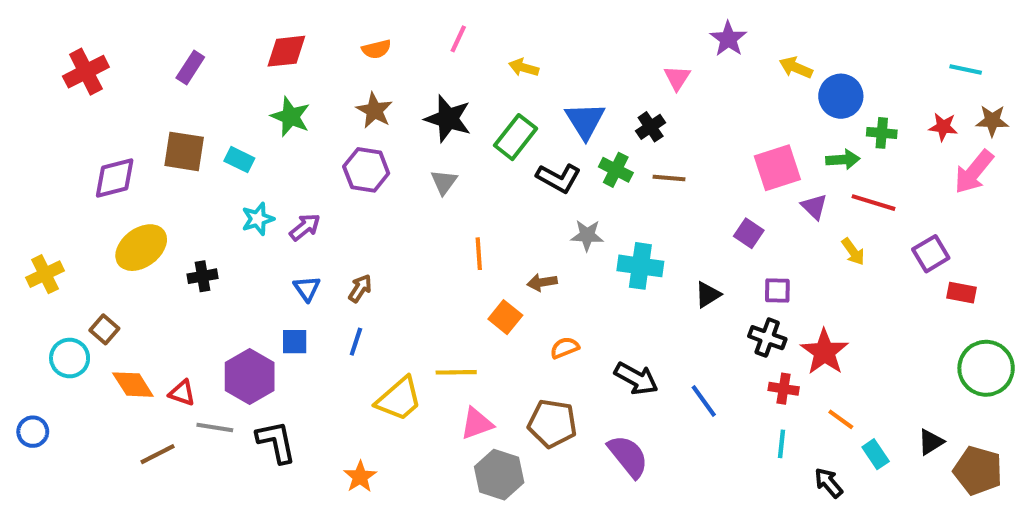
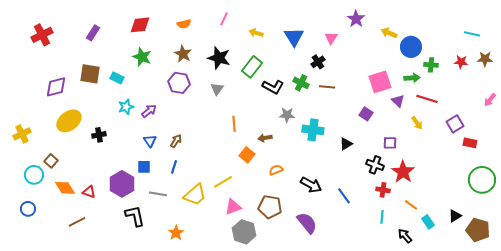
blue triangle: (585, 121) -> (294, 37), moved
pink arrow: (974, 172) -> (490, 100), moved, size x0.6
purple square: (777, 291) -> (390, 143), moved
yellow line: (456, 372) -> (223, 182), turned -30
gray line: (215, 428) -> (158, 194), moved
blue circle: (33, 432) -> (28, 209), moved

